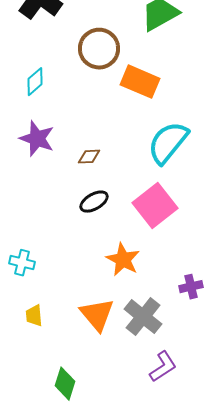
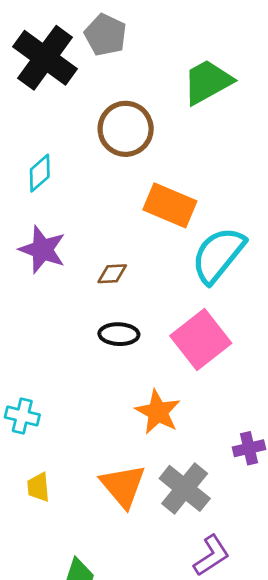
orange rectangle: (140, 82) -> (170, 205), moved
black ellipse: (94, 202) -> (119, 334), turned 32

